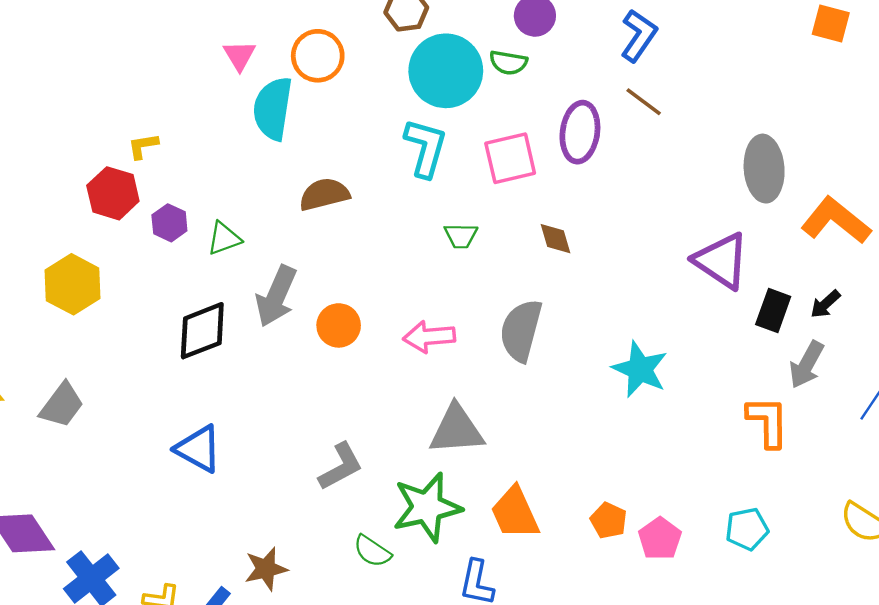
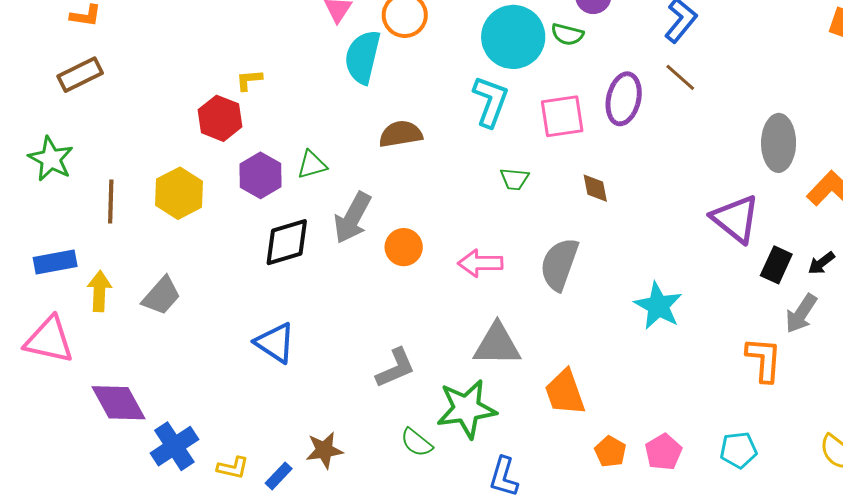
purple hexagon: (169, 223) -> (260, 175), moved, size x1.4
orange trapezoid: (515, 513) -> (565, 392), moved
orange pentagon: (609, 520) -> (610, 452), moved

